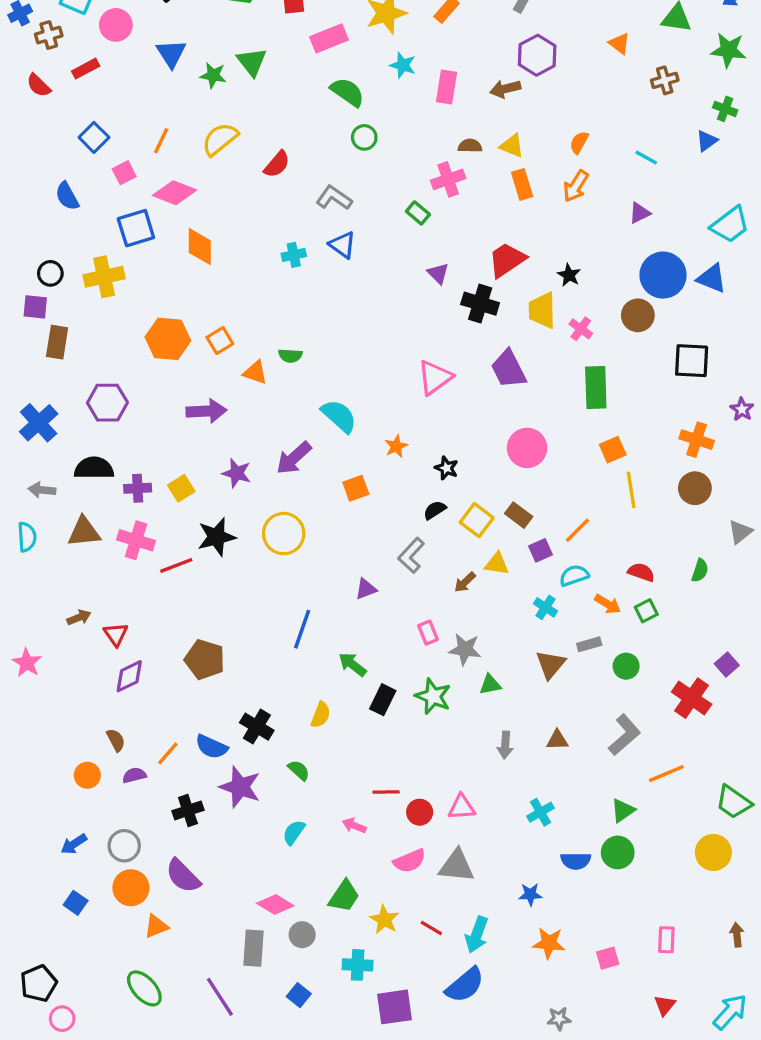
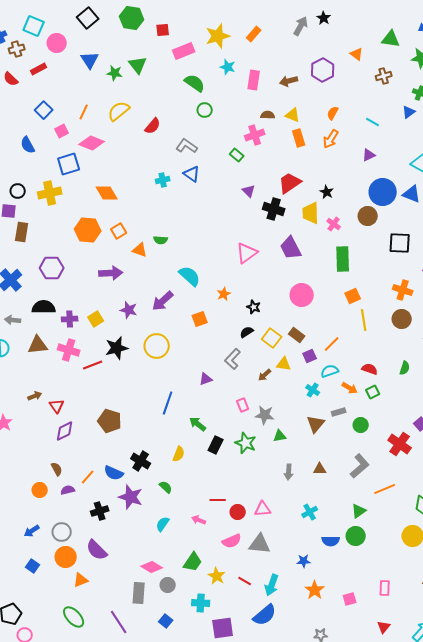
purple hexagon: (537, 55) -> (323, 70), moved
orange diamond: (200, 247) -> (107, 193), moved, turned -30
orange star: (549, 943) -> (315, 590), turned 30

